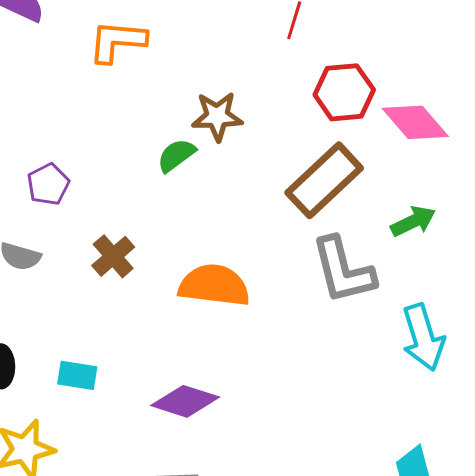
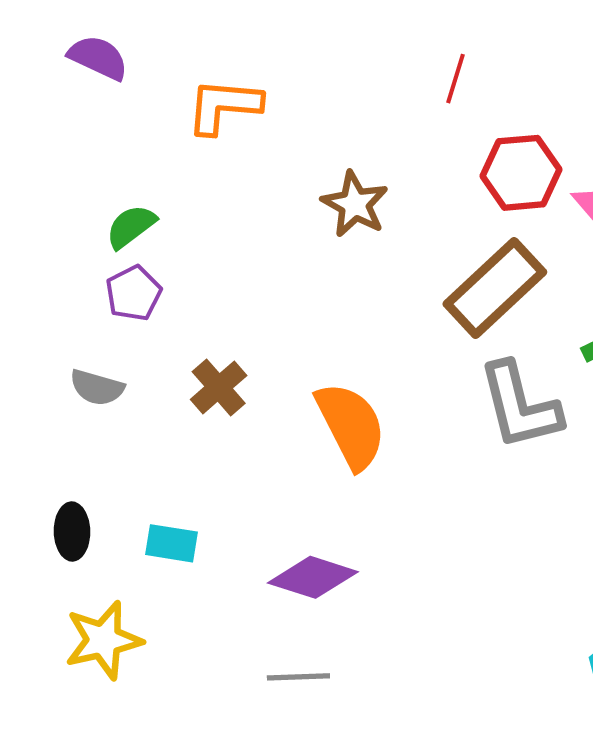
brown star: (217, 116) -> (355, 204), turned 30
green semicircle: (176, 155) -> (131, 226), moved
orange semicircle: (214, 285) -> (351, 425), turned 56

